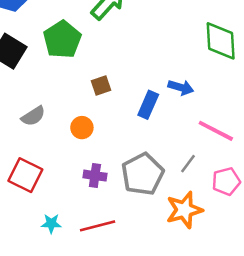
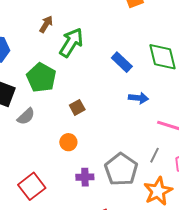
blue rectangle: (148, 105) -> (122, 62), moved, turned -60
gray semicircle: (33, 116) -> (26, 116), moved
red square: (25, 175) -> (32, 186), turned 36

